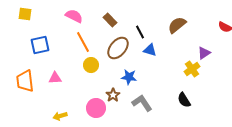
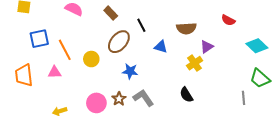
brown semicircle: (177, 25) -> (186, 28), moved, turned -144
orange line: (83, 42) -> (65, 50), moved
blue triangle: (150, 50) -> (161, 47), moved
brown star: (113, 95) -> (119, 99), moved

